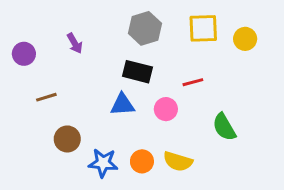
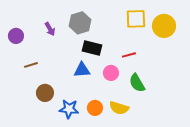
gray hexagon: (145, 28) -> (80, 23), moved
yellow circle: (245, 39) -> (164, 26), size x1.5
green semicircle: (224, 127) -> (137, 83), moved

